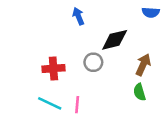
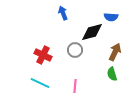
blue semicircle: (151, 12) -> (111, 17), moved
red cross: (53, 68) -> (43, 55), turned 30
pink line: (77, 105) -> (75, 86), moved

